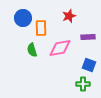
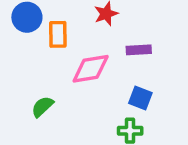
green semicircle: (32, 50) -> (42, 107), moved, turned 64

